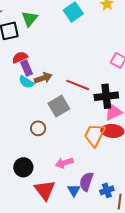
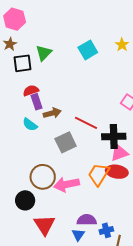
cyan semicircle: (26, 82) -> (30, 125), moved
brown circle: (38, 128) -> (43, 177), moved, size x1.6
pink arrow: (64, 163) -> (67, 184), moved, size x1.4
purple semicircle: (86, 182) -> (87, 220), turned 66
blue triangle: (74, 190) -> (78, 235), moved

